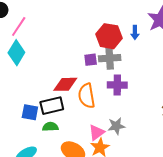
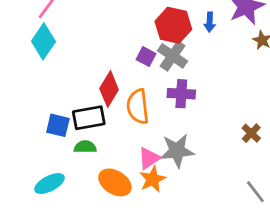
gray cross: (110, 58) -> (173, 56), turned 35
purple square: (91, 60) -> (146, 57), turned 32
red diamond: (65, 84) -> (109, 89), turned -60
gray star: (116, 126) -> (177, 151), size x1.4

